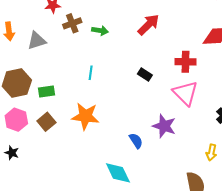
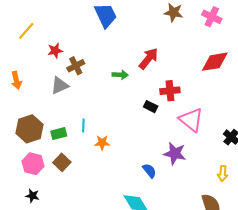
green arrow: (100, 31) -> (120, 75), moved
gray triangle: (37, 41) -> (60, 85), moved
red cross: (185, 62) -> (170, 91), moved
cyan line: (91, 73) -> (83, 125), moved
orange star: (85, 116) -> (102, 143), moved, size x0.6

